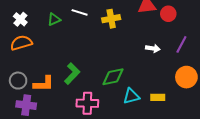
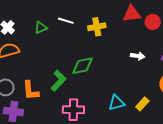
green diamond: (113, 77) -> (83, 66), moved
orange L-shape: (44, 84) -> (30, 91), turned 85
yellow rectangle: (158, 97) -> (142, 104), turned -48

